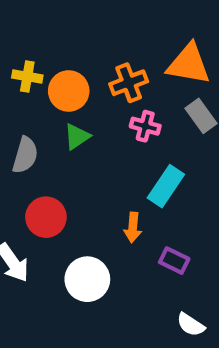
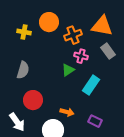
orange circle: (69, 91) -> (49, 22), moved
green triangle: (77, 136) -> (68, 70), moved
orange arrow: (133, 227) -> (67, 112), moved, turned -80

